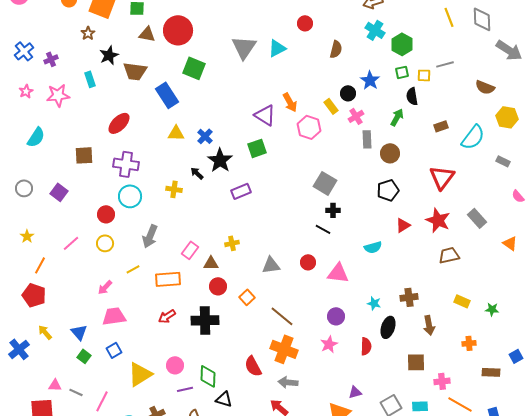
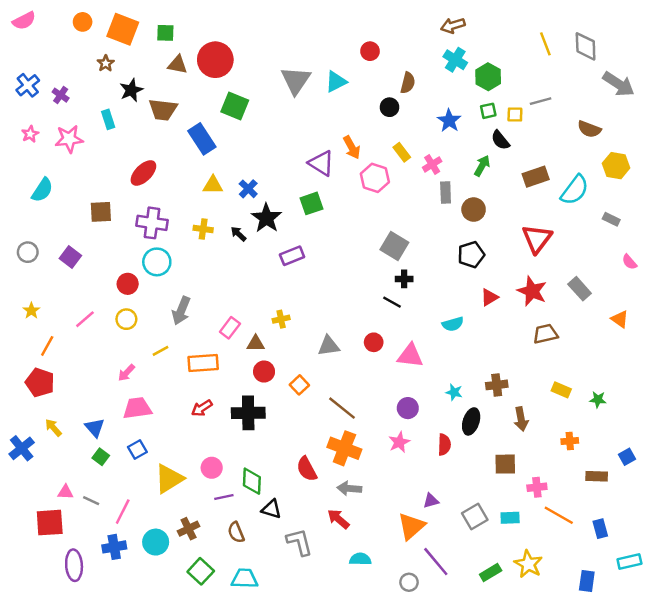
purple cross: (51, 59) -> (61, 95), turned -32
black circle: (348, 93) -> (389, 107), moved
black semicircle: (412, 96) -> (500, 140), turned -30
brown rectangle: (441, 126) -> (536, 177), size x1.5
yellow cross: (174, 189) -> (203, 229), moved

